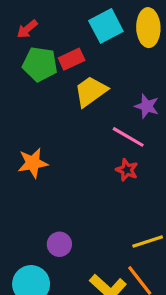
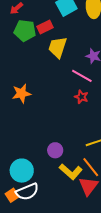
yellow trapezoid: (91, 91) -> (58, 47), turned -35
purple circle: (59, 244) -> (55, 150), moved

